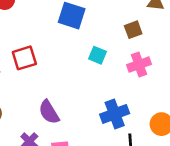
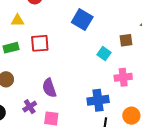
cyan square: (98, 55) -> (104, 54), moved
pink cross: (139, 65) -> (123, 77), moved

